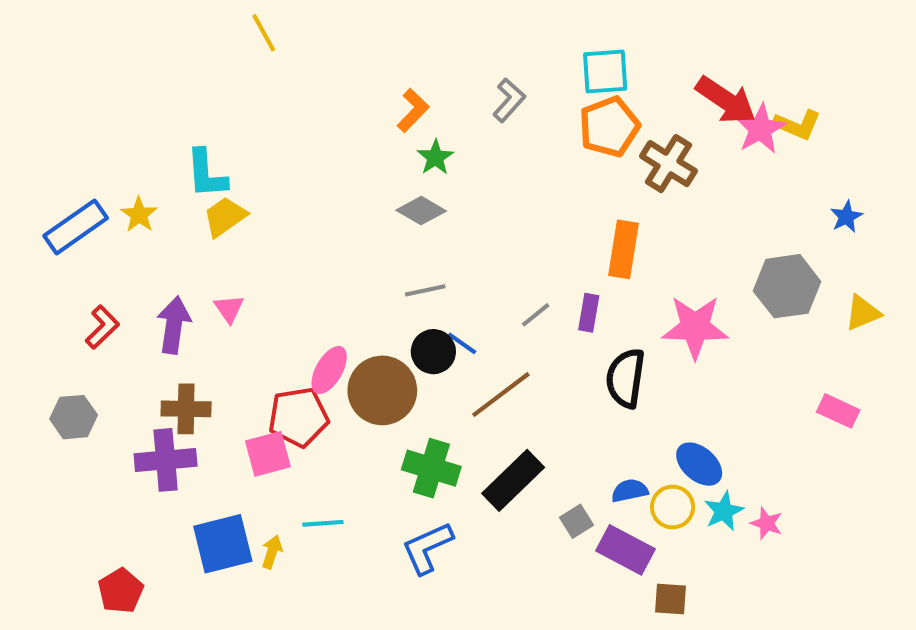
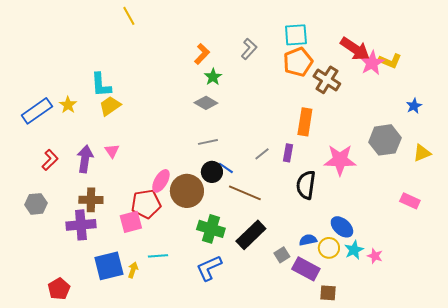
brown line: (501, 395) -> (245, 193), turned 60

